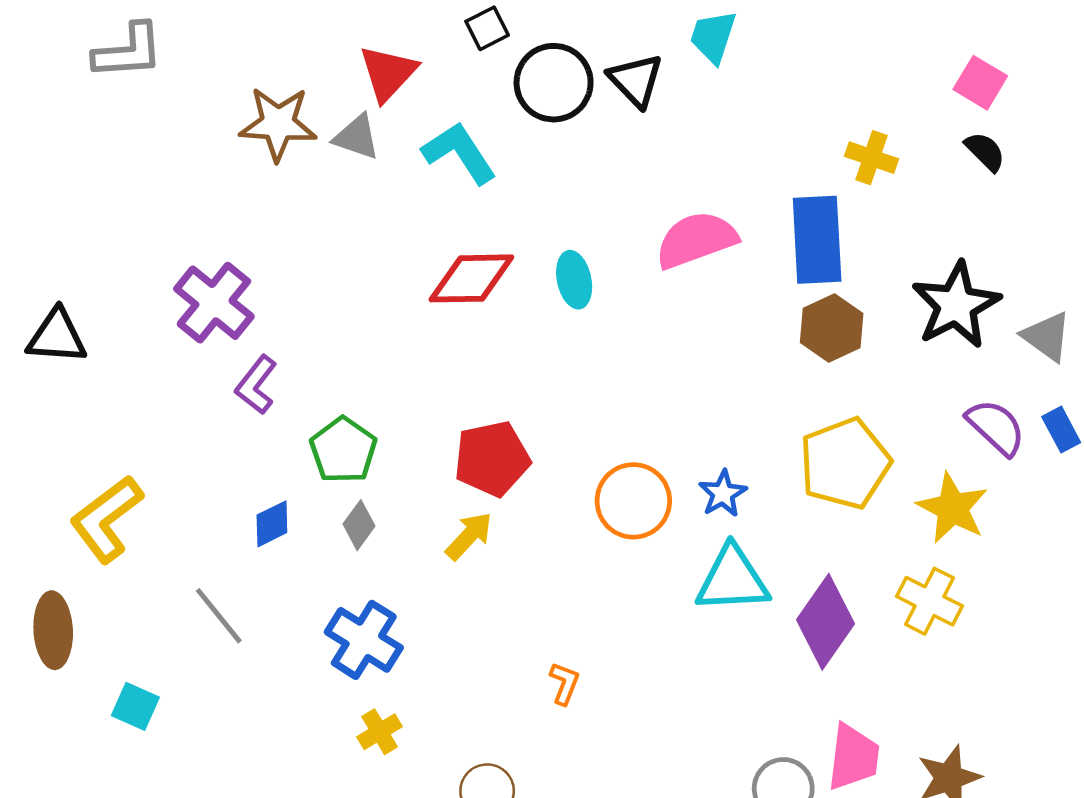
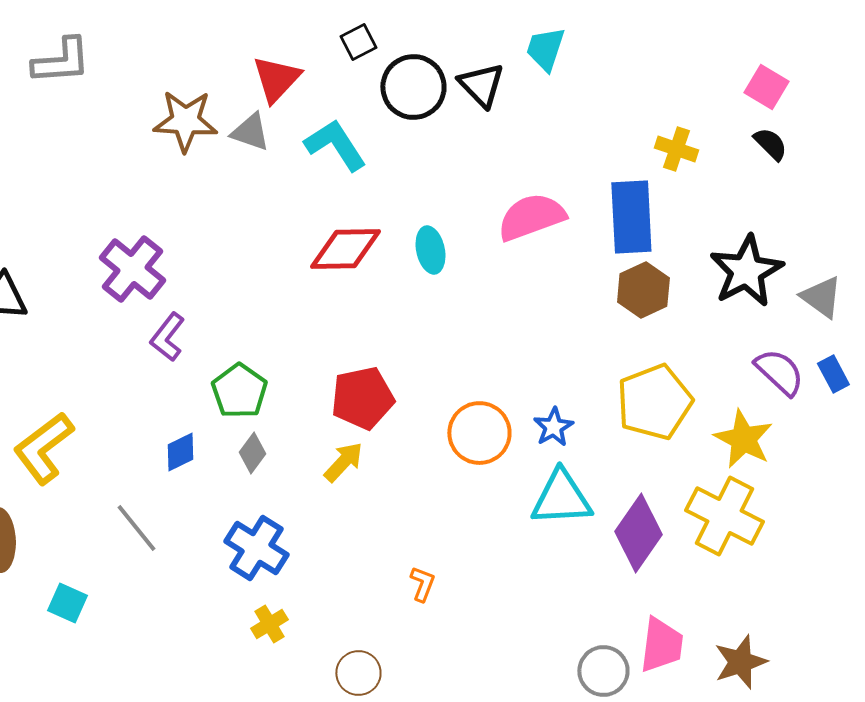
yellow cross: (929, 601) -> (724, 516), size x1.4

